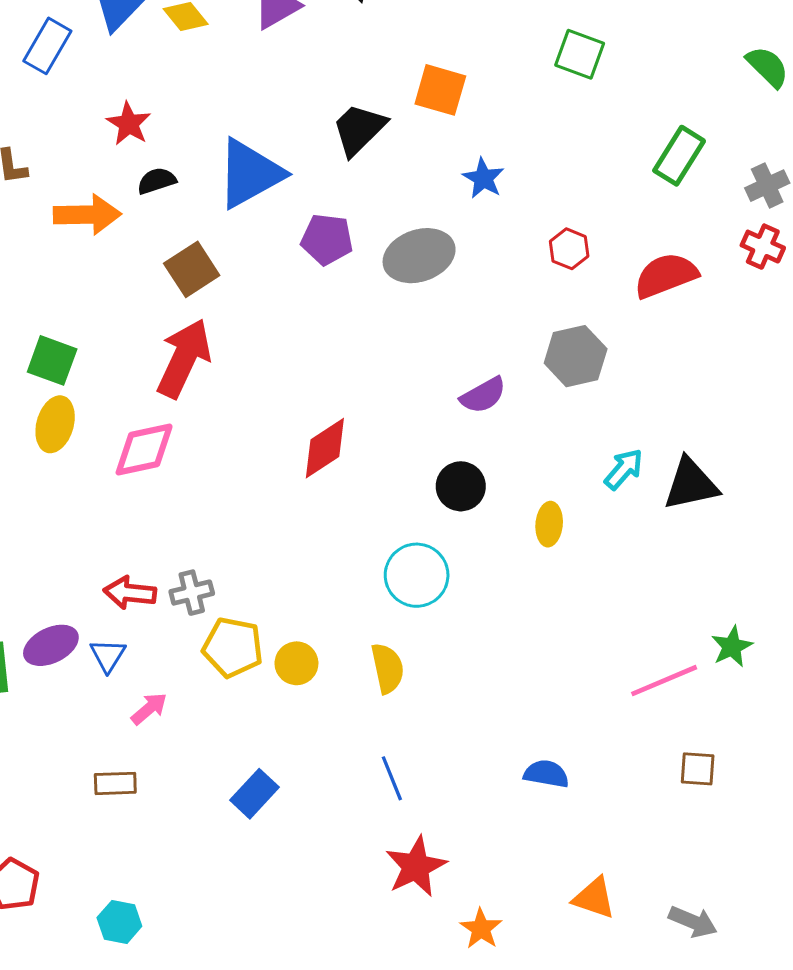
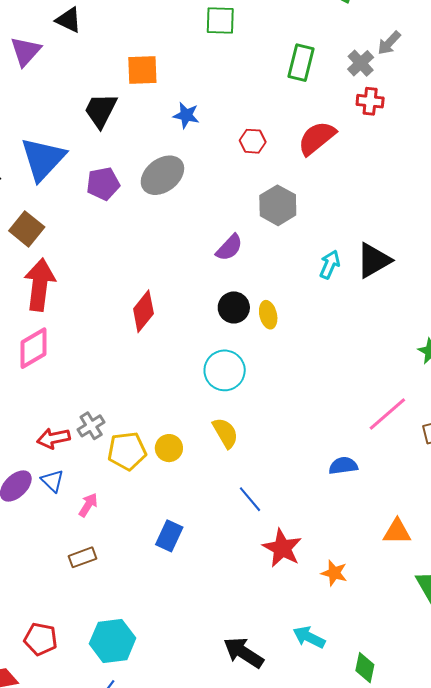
yellow ellipse: (549, 524) -> (268, 315), moved
pink line: (664, 681) -> (387, 414), moved
cyan hexagon: (119, 922) -> (113, 641), size x1.6

